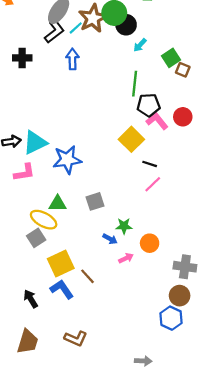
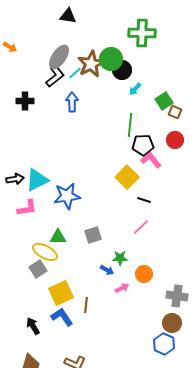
red circle: (183, 117) -> (175, 140), moved
pink line: (153, 184) -> (141, 227), moved
brown line: (87, 276) -> (86, 305), turned 49

